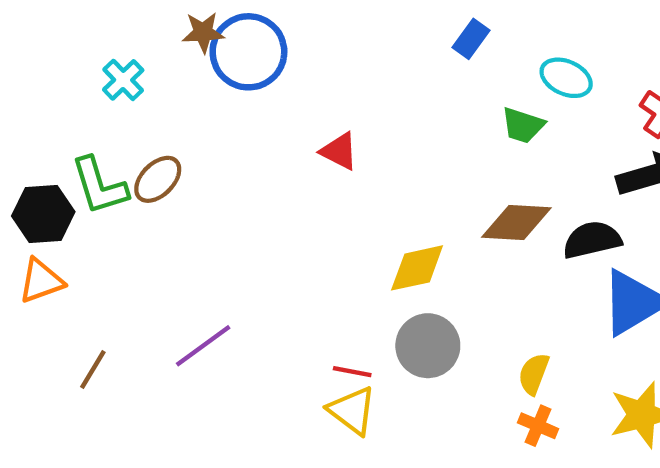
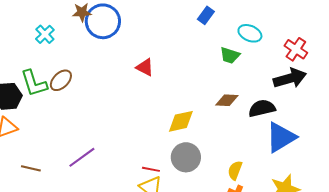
brown diamond: (516, 223) -> (227, 100), size x0.7
brown line: (93, 369) -> (31, 168), turned 72

